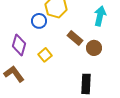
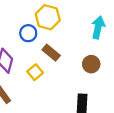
brown rectangle: (75, 38) -> (51, 53), moved

